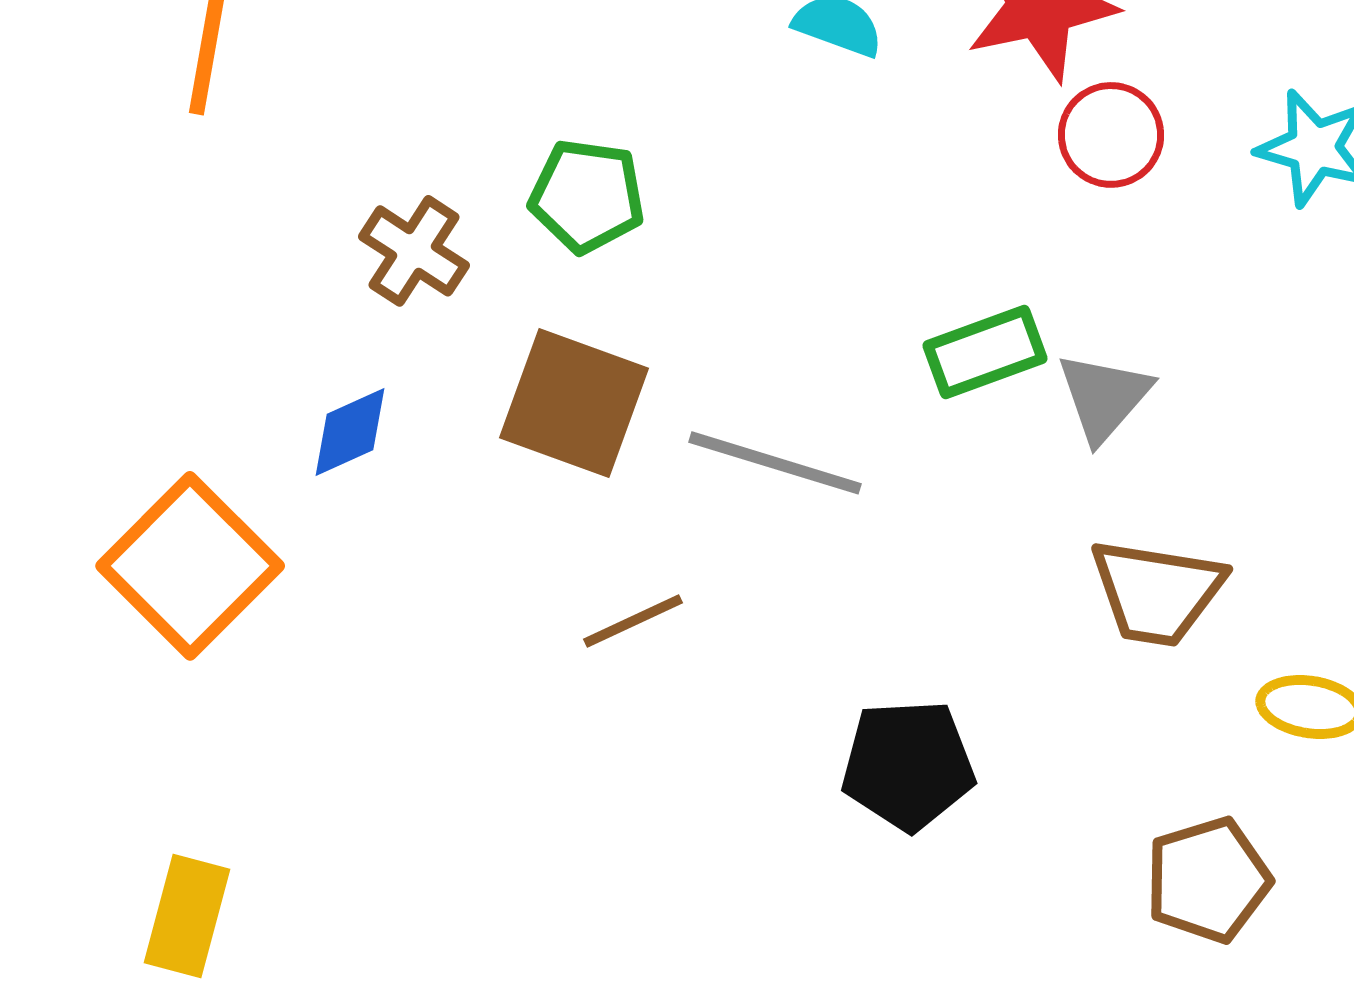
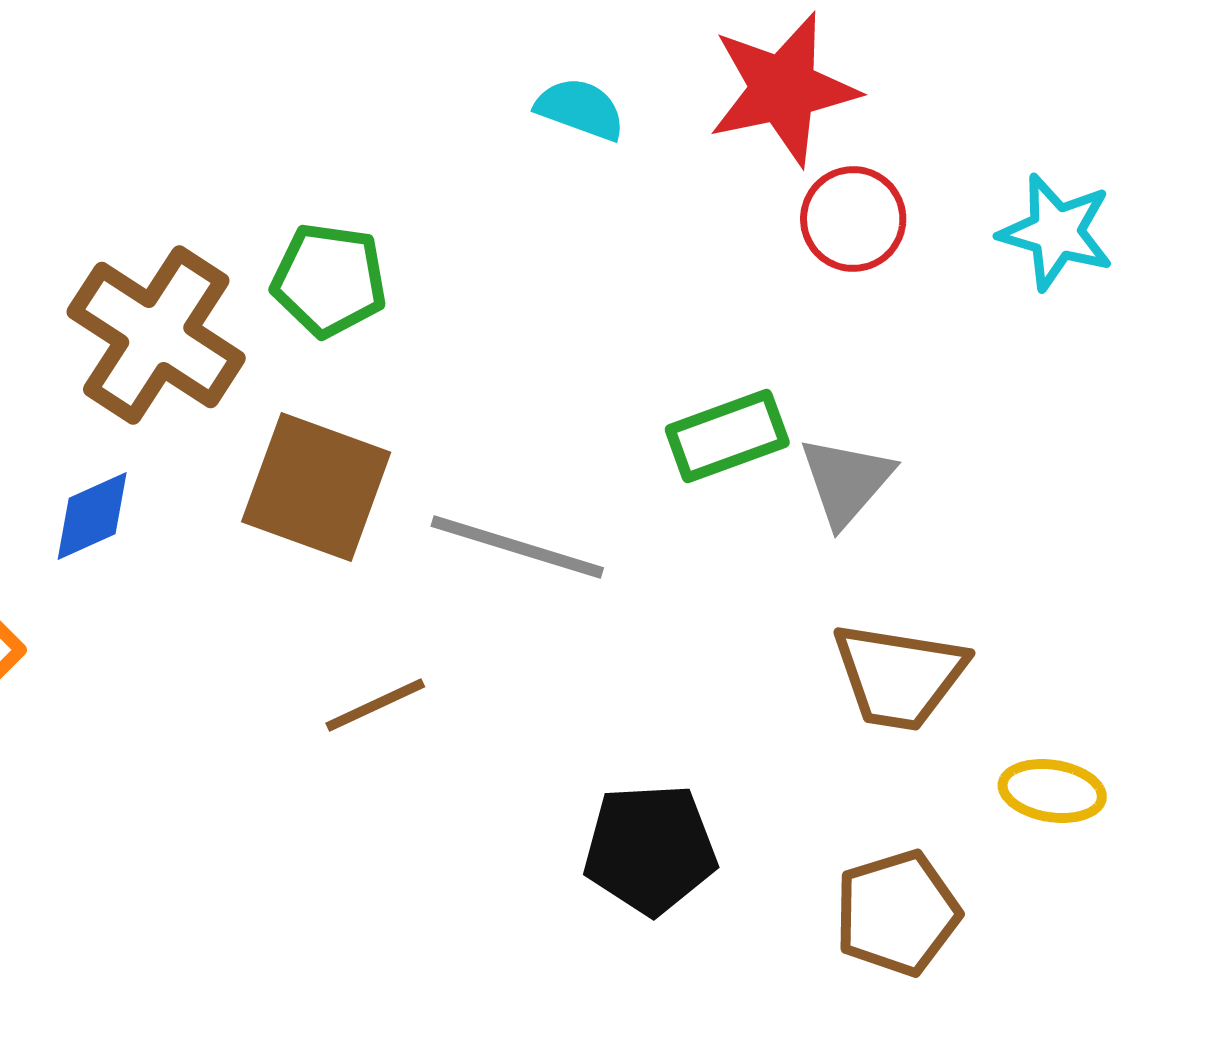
brown cross: (414, 251) -> (156, 335), size x1.6
brown pentagon: (1208, 880) -> (897, 913), moved

